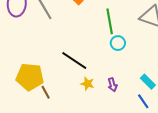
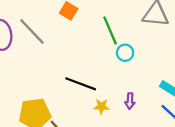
purple arrow: (112, 85) -> (130, 101), turned 32

